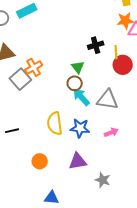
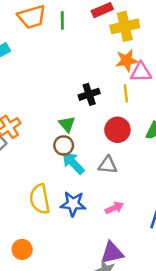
yellow line: (116, 52) -> (126, 93), moved
red circle: (123, 65) -> (117, 130), moved
gray triangle: (107, 100) -> (108, 165), size x0.7
purple triangle: (78, 161) -> (112, 253), moved

